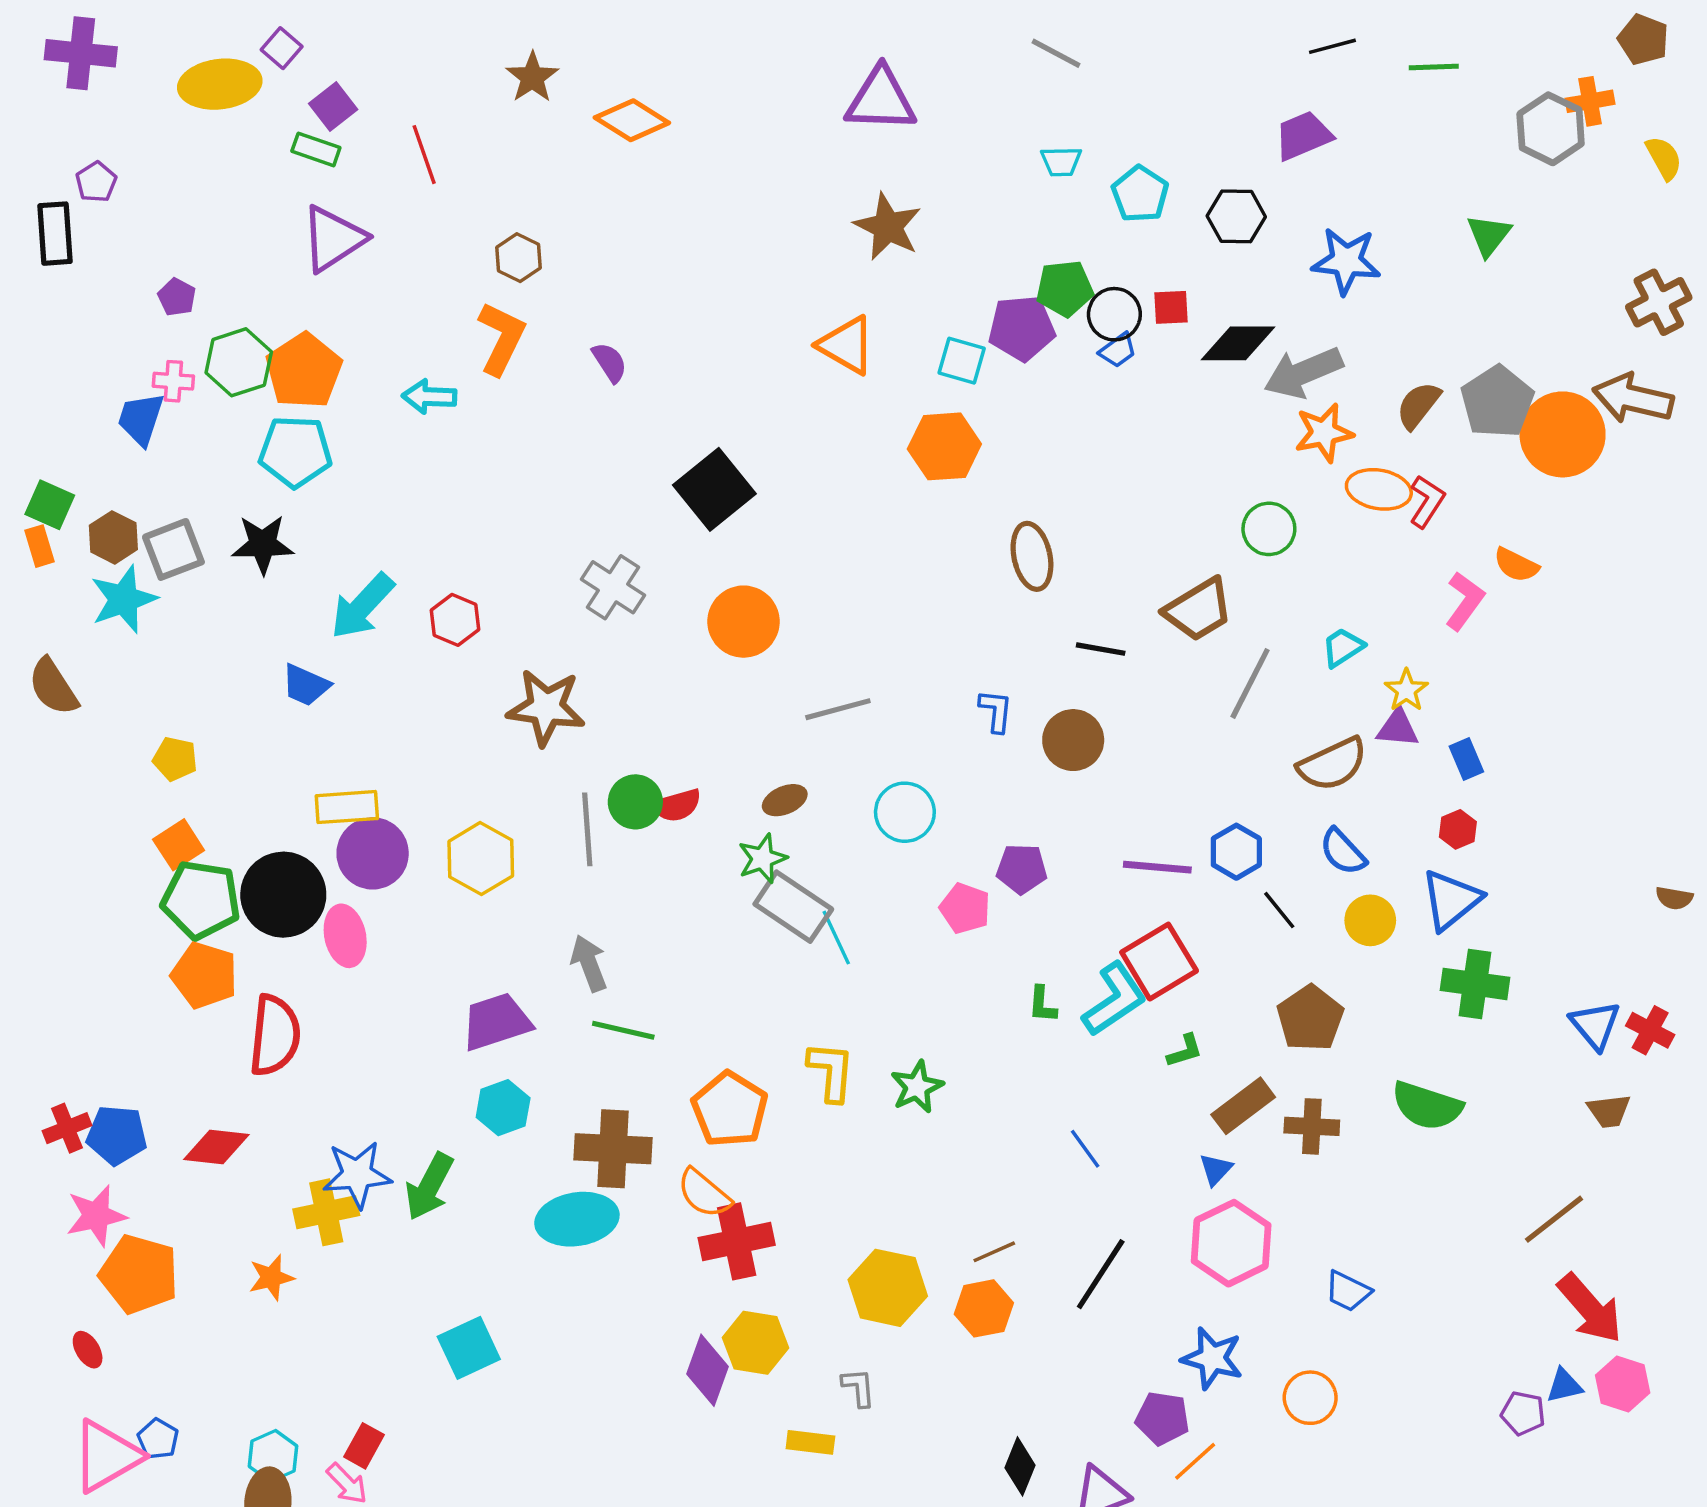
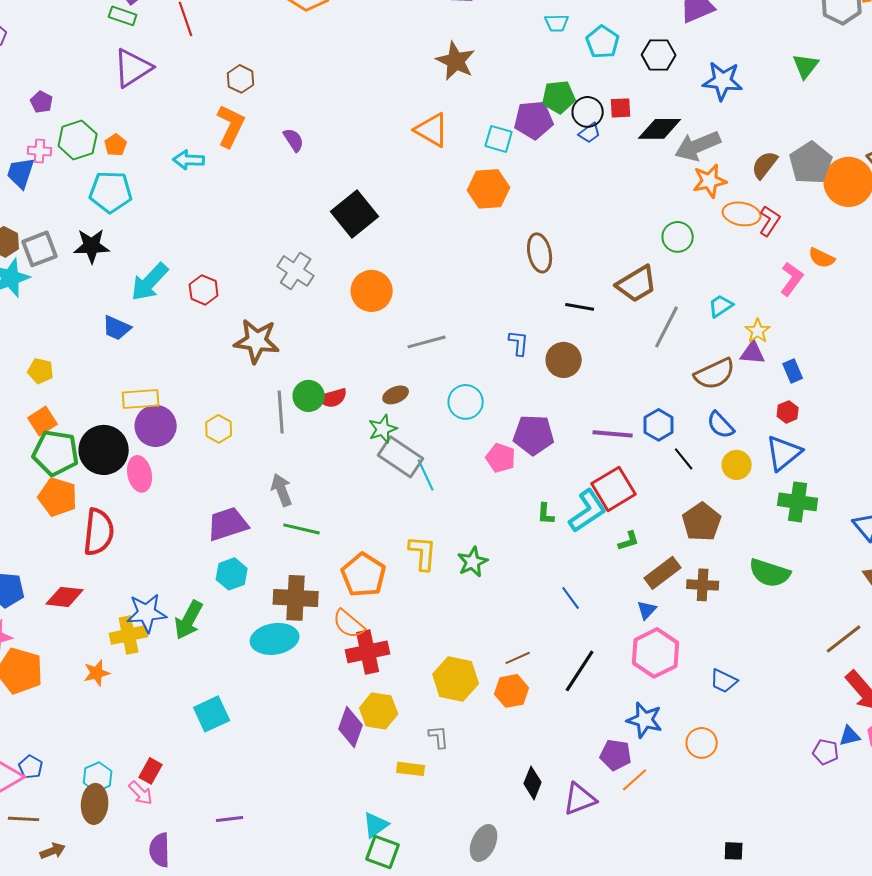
orange pentagon: (304, 371) -> (116, 145), size x0.5
yellow hexagon: (481, 859) -> (219, 429), size x0.7
purple pentagon: (1022, 869) -> (534, 435), size x1.4

